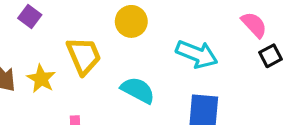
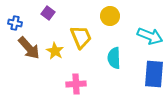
cyan semicircle: (138, 90) -> (114, 58), turned -120

